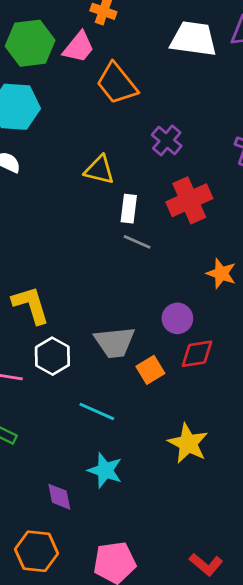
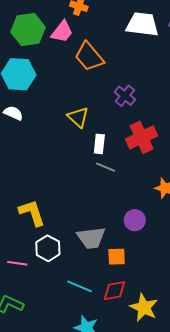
yellow triangle: (99, 170) -> (78, 117), turned 30
red diamond: (197, 354) -> (114, 291), moved
orange square: (150, 370) -> (117, 257), turned 30

